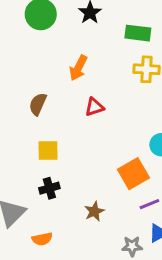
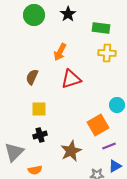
red triangle: (94, 107) -> (71, 79), size x1.5
brown star: (94, 211) -> (71, 151), size x1.5

